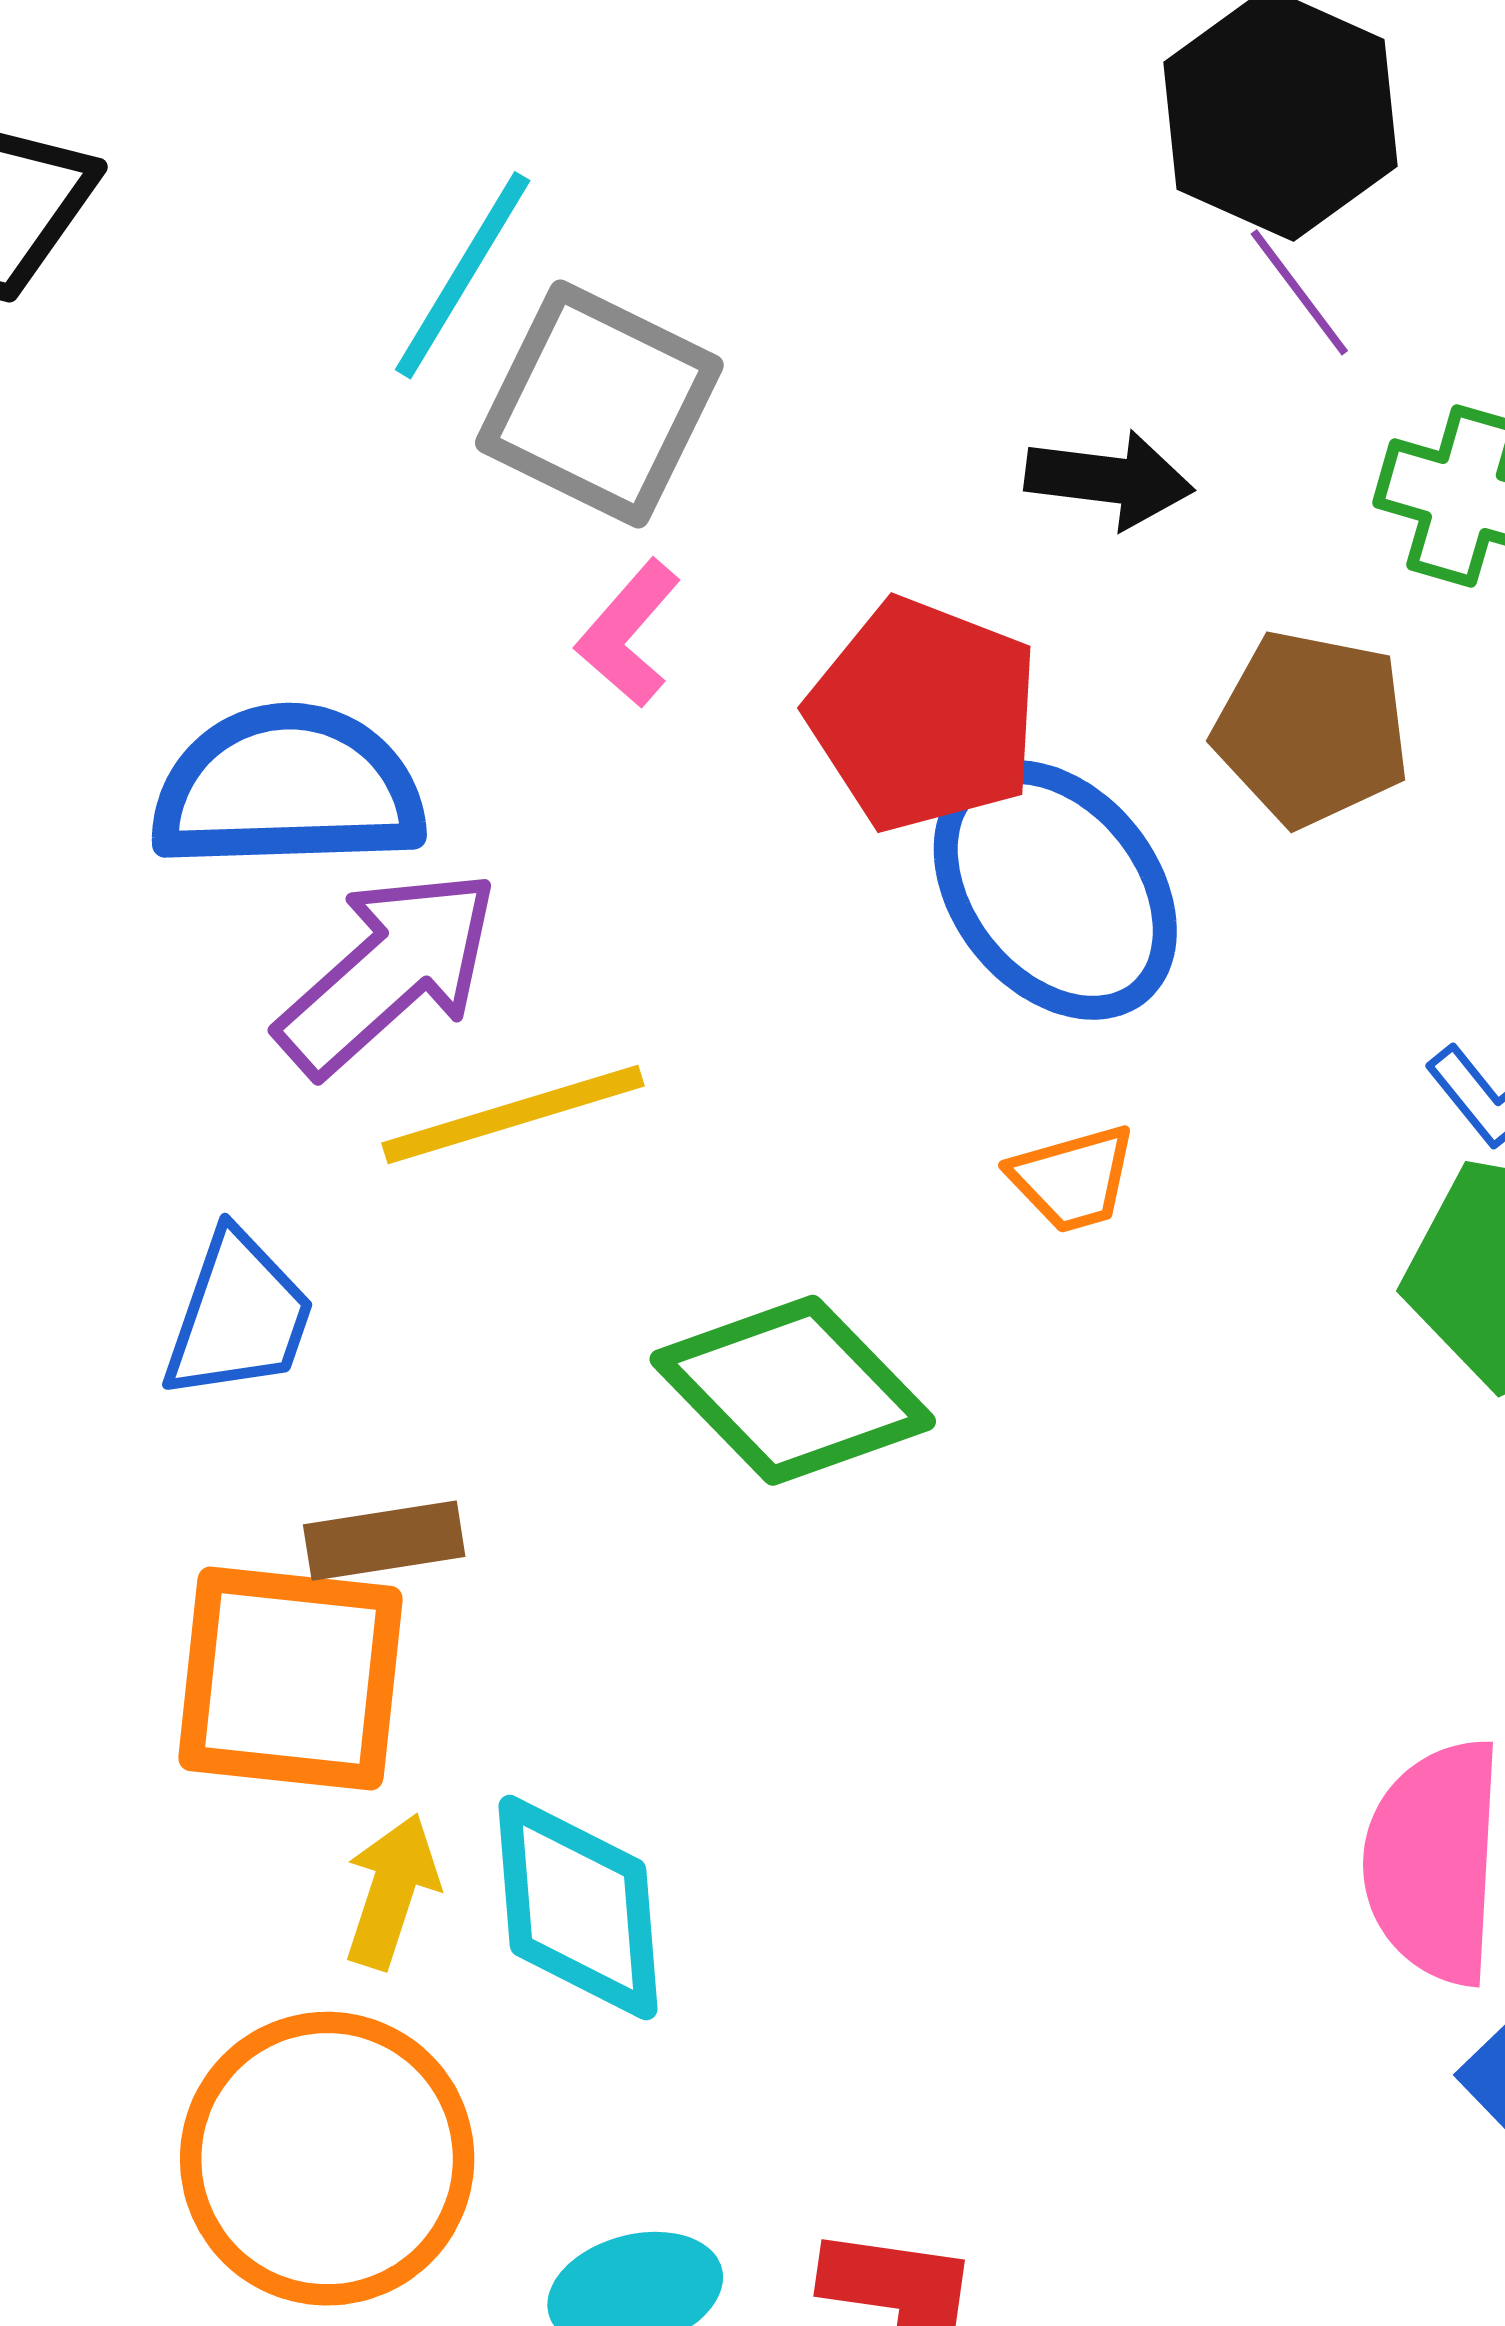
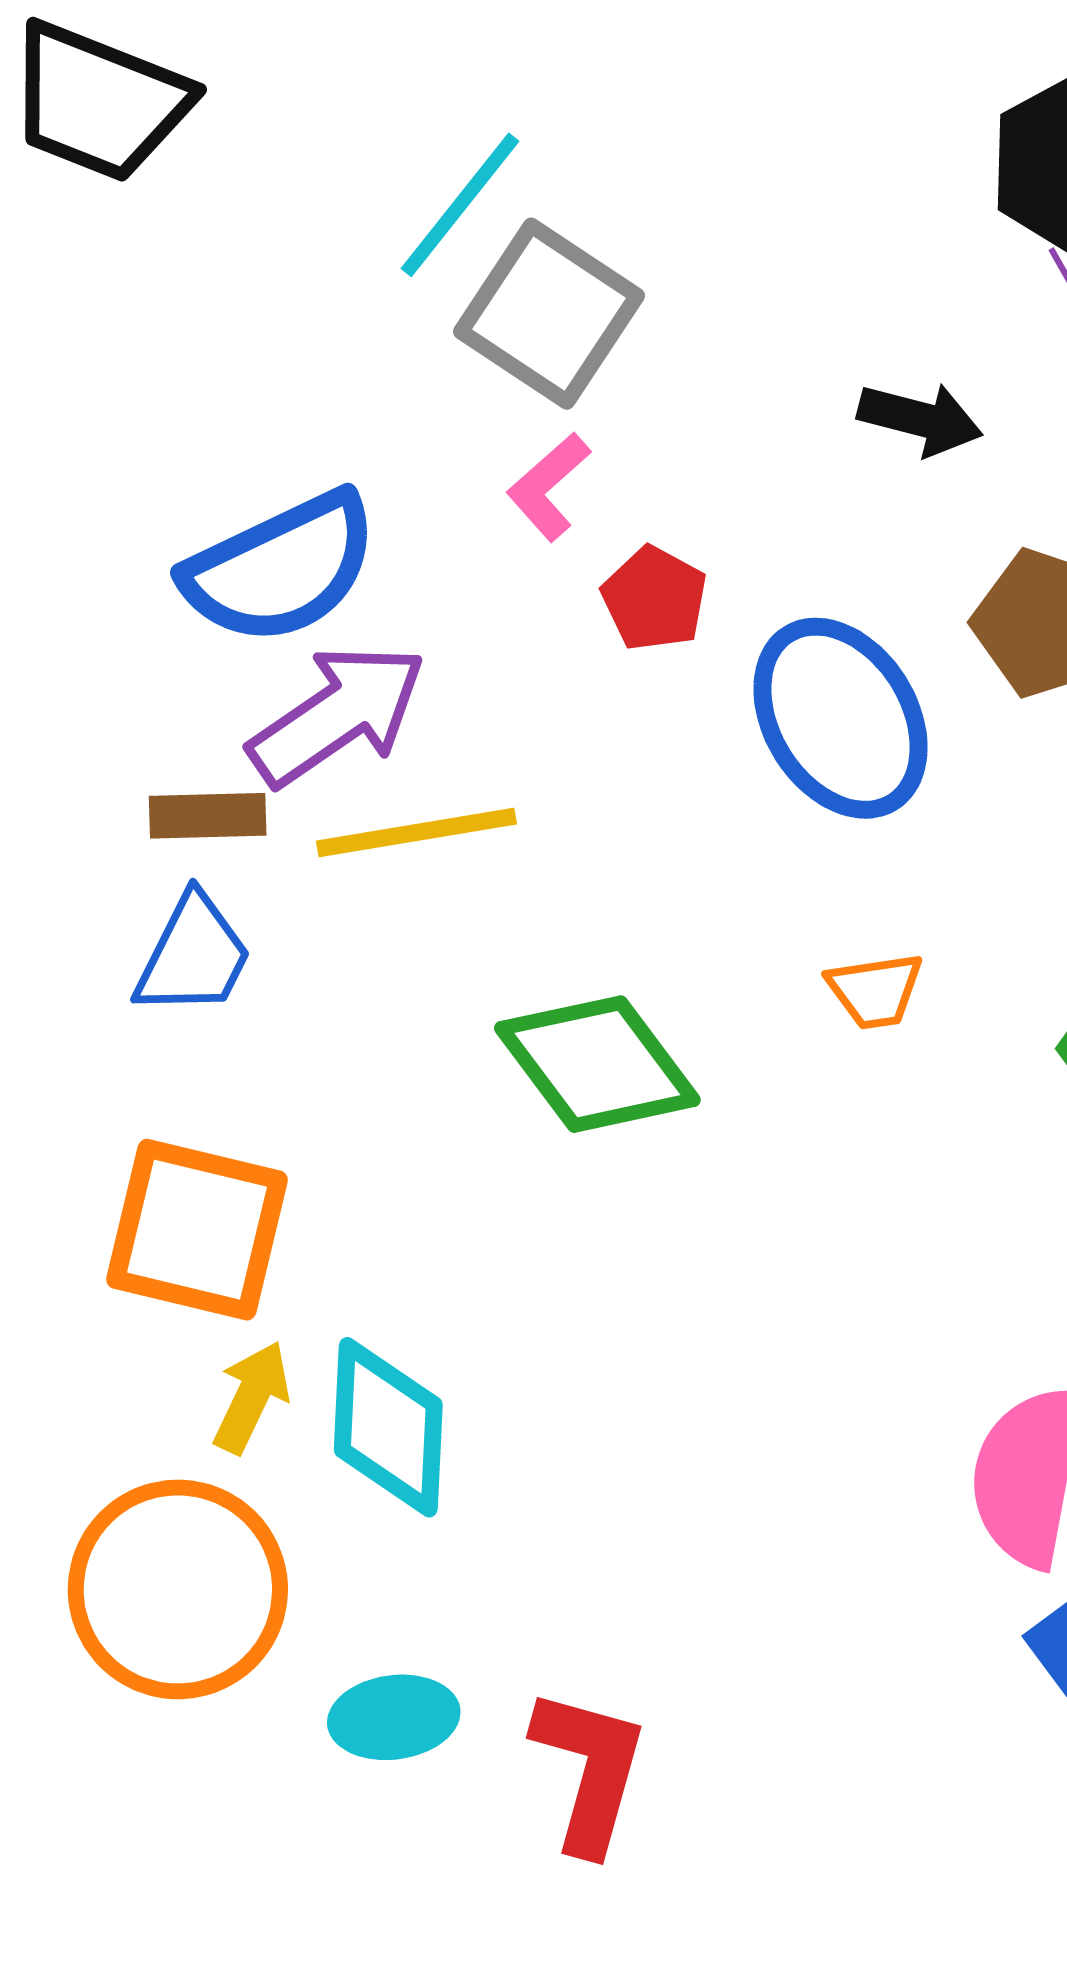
red pentagon: (924, 715) -> (655, 599), moved, size x0.6
blue semicircle: (288, 788) -> (281, 568), turned 149
orange trapezoid: (1073, 1179) -> (875, 991), moved
brown rectangle: (384, 1541) -> (208, 816), moved

